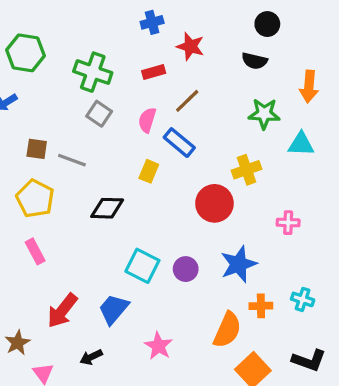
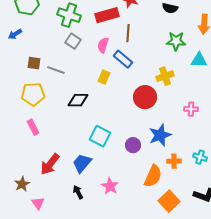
red rectangle: (154, 72) -> (107, 15), size x1.6
brown line: (187, 101) -> (128, 33), turned -42
yellow pentagon: (35, 199) -> (33, 94), turned -30
purple circle: (186, 269) -> (133, 145), moved
black arrow: (91, 357) -> (78, 192), moved, turned 88

